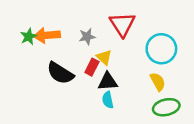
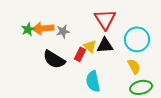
gray star: (87, 37) -> (63, 31), moved
black triangle: (108, 82) -> (105, 45), moved
cyan semicircle: (108, 100) -> (93, 81), size x1.5

